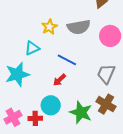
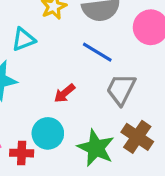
blue line: (67, 60) -> (97, 52), moved
gray trapezoid: (106, 74) -> (121, 89), moved

